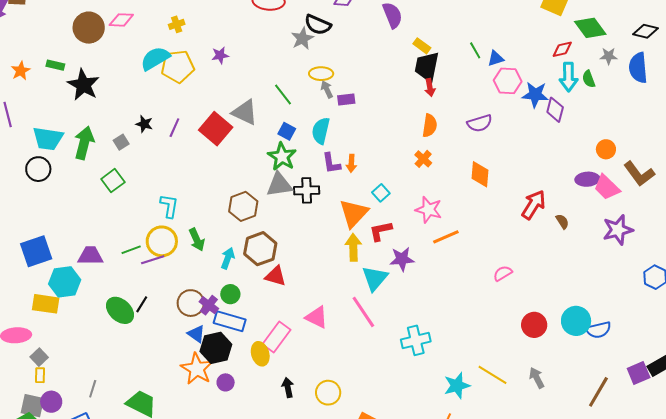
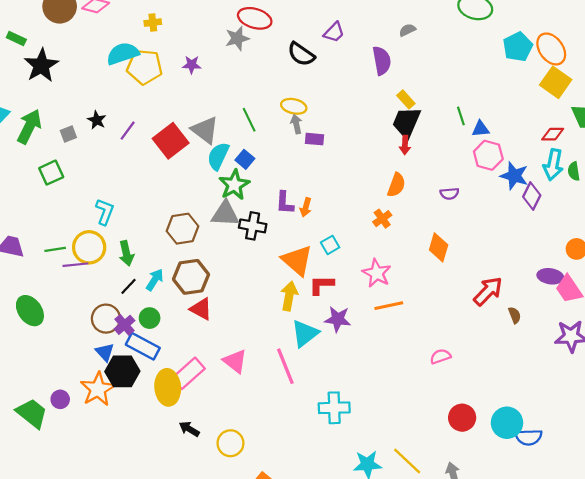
gray star: (302, 38) -> (237, 38), moved
purple semicircle: (480, 123) -> (449, 194), size x0.7
cyan semicircle: (321, 131) -> (218, 156), moved
orange triangle: (354, 213) -> (297, 260), turned -44
black line: (142, 304) -> (129, 286), moved
yellow ellipse: (260, 354) -> (168, 387), size x1.4
purple circle: (226, 382) -> (60, 399), moved
black arrow: (288, 388) -> (189, 429), turned -60

